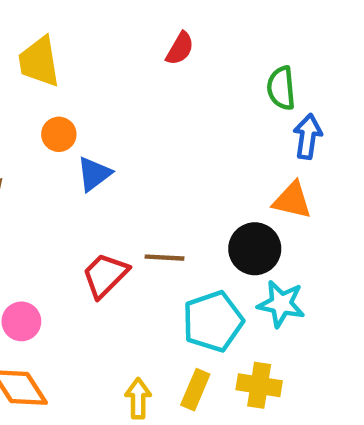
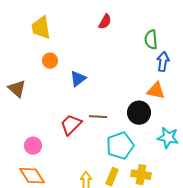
blue triangle: (94, 174) -> (78, 79), moved
cyan star: (281, 304) -> (168, 138), moved

